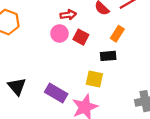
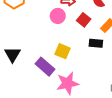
red square: (81, 37) -> (84, 20), moved
yellow square: (94, 79) -> (63, 51), moved

